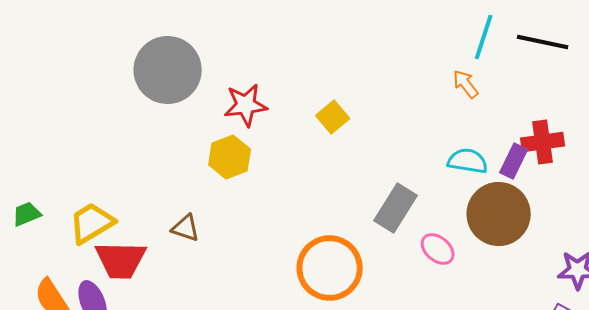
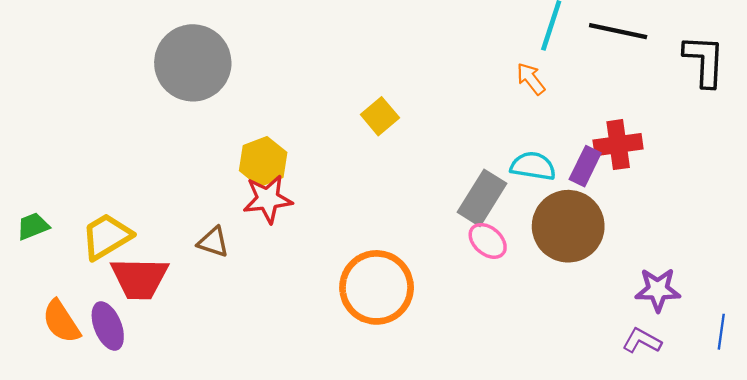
red star: (246, 105) -> (268, 199), moved
gray rectangle: (396, 208) -> (482, 198), moved
pink ellipse: (438, 249) -> (488, 241), moved

